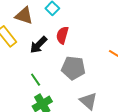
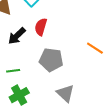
green line: (36, 80) -> (13, 71), turned -64

